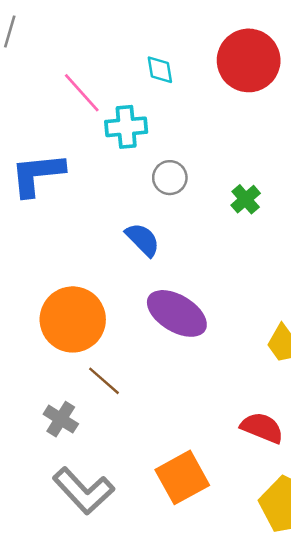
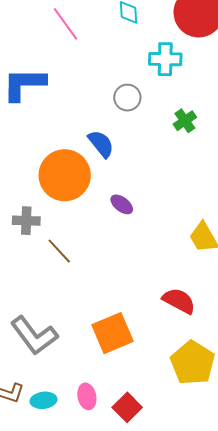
cyan cross: (126, 127) -> (165, 59), moved
purple ellipse: (177, 313) -> (122, 204), size x0.5
orange circle: (73, 319) -> (65, 175), moved
gray cross: (61, 419) -> (26, 221), moved, turned -36

